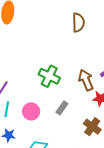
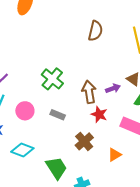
gray rectangle: (62, 108) -> (58, 115), turned 64

